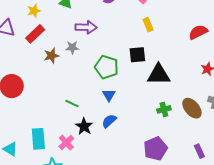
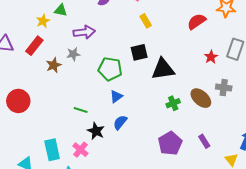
yellow star: (34, 11) -> (43, 21), moved
blue triangle: (109, 95) -> (116, 96), turned 32
purple rectangle: (199, 151) -> (204, 141), moved

